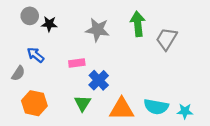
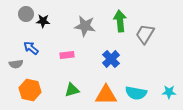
gray semicircle: (18, 73) -> (16, 64), turned 48
blue cross: (99, 80) -> (111, 59), moved
green triangle: (83, 103) -> (72, 90), turned 42
cyan star: (185, 111) -> (169, 92), moved

